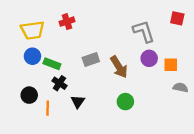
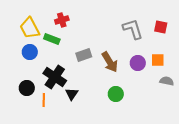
red square: (177, 18) -> (161, 27), moved
yellow trapezoid: (32, 30) -> (30, 28), turned 70
purple circle: (149, 58) -> (138, 63), moved
green rectangle: (52, 64) -> (52, 39), moved
black cross: (59, 83) -> (55, 77), size x1.6

